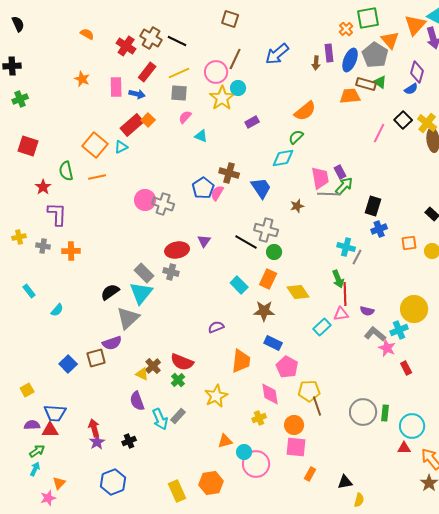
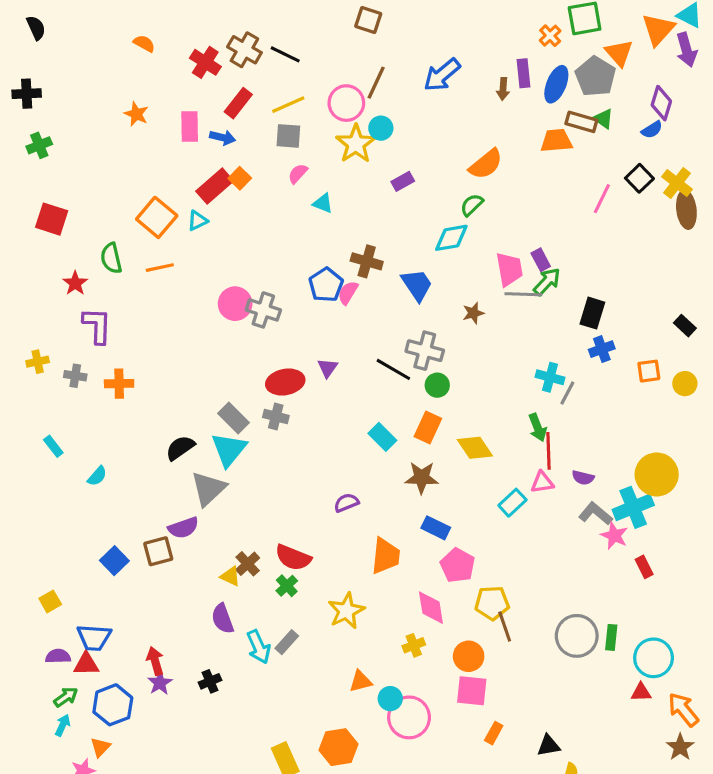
cyan cross: (399, 330) -> (633, 507), size x1.4
blue hexagon: (113, 482) -> (113, 705), moved

